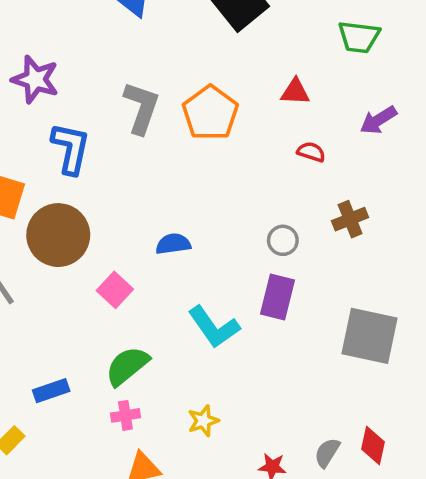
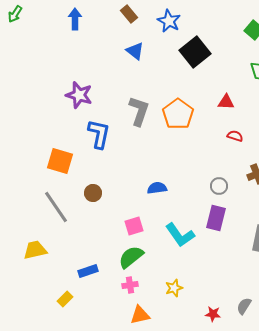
brown circle: (58, 235) -> (93, 193), moved, size x0.5
pink square: (115, 290) -> (134, 226), moved, turned 30

